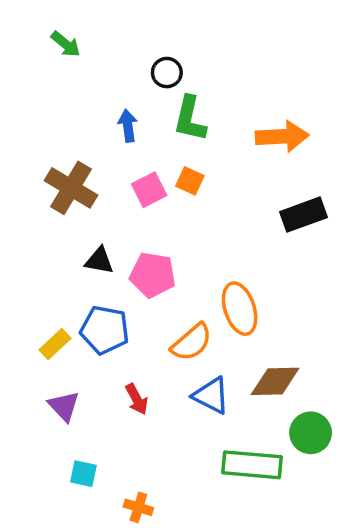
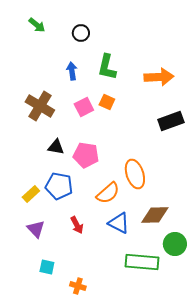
black circle: (167, 73) -> (81, 33), moved

